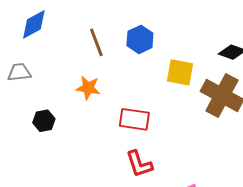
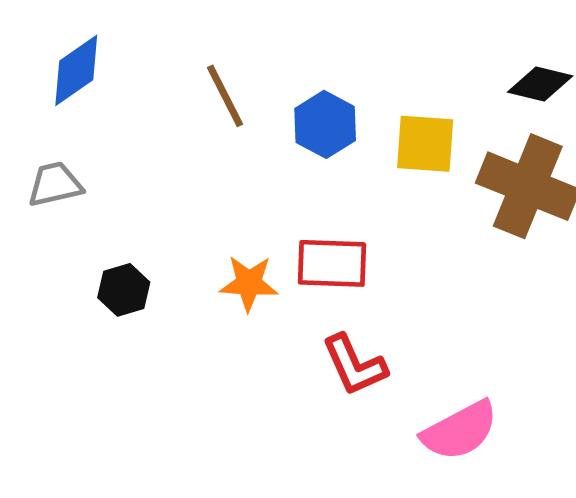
blue hexagon: (140, 39) -> (325, 124), moved
orange star: (88, 88) -> (249, 283), moved

